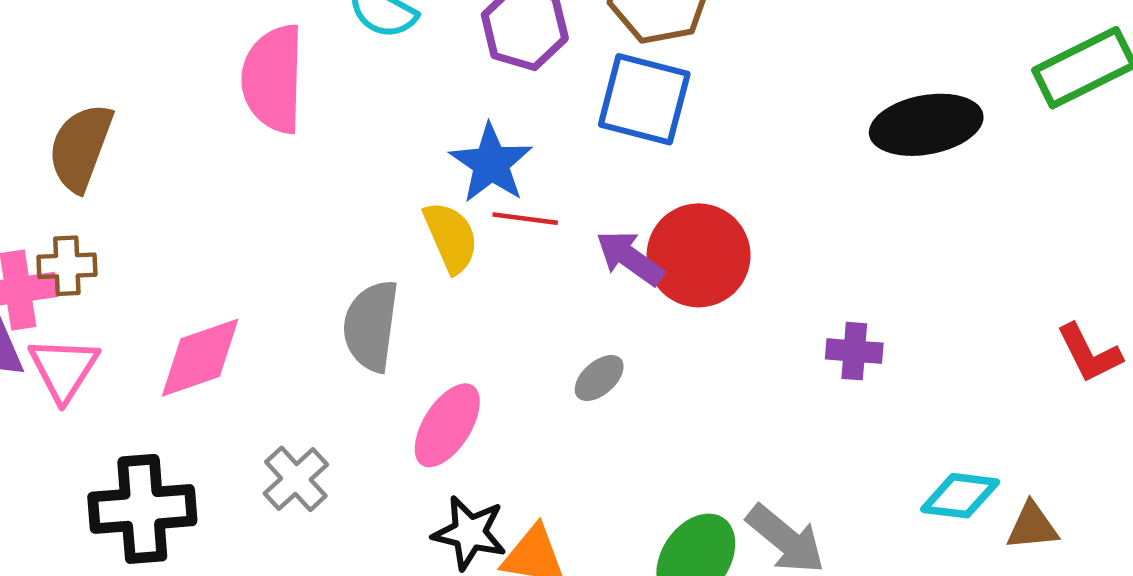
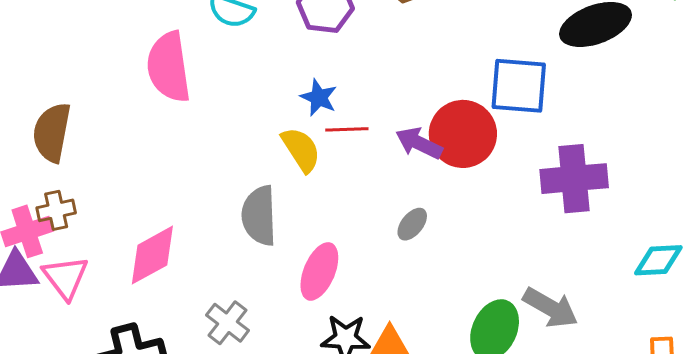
blue square: (644, 99) -> (519, 86), moved
blue star: (491, 163) -> (319, 97), size x0.7
purple cross: (854, 351) -> (574, 179), size x1.8

